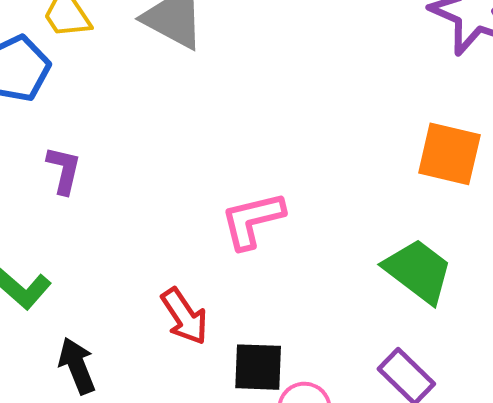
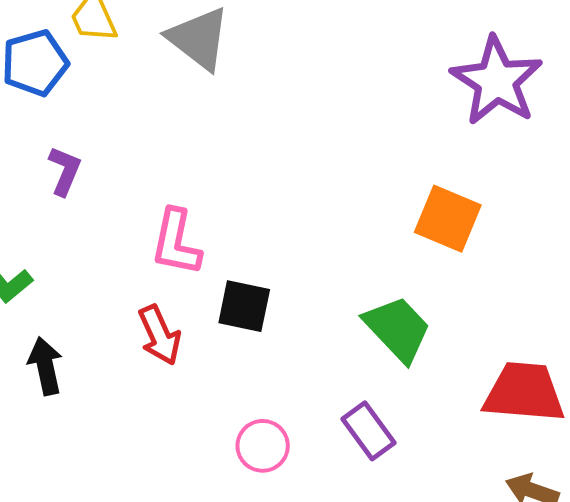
pink L-shape: (252, 220) -> (176, 242), moved, turned -74
black square: (258, 367) -> (244, 306), moved

